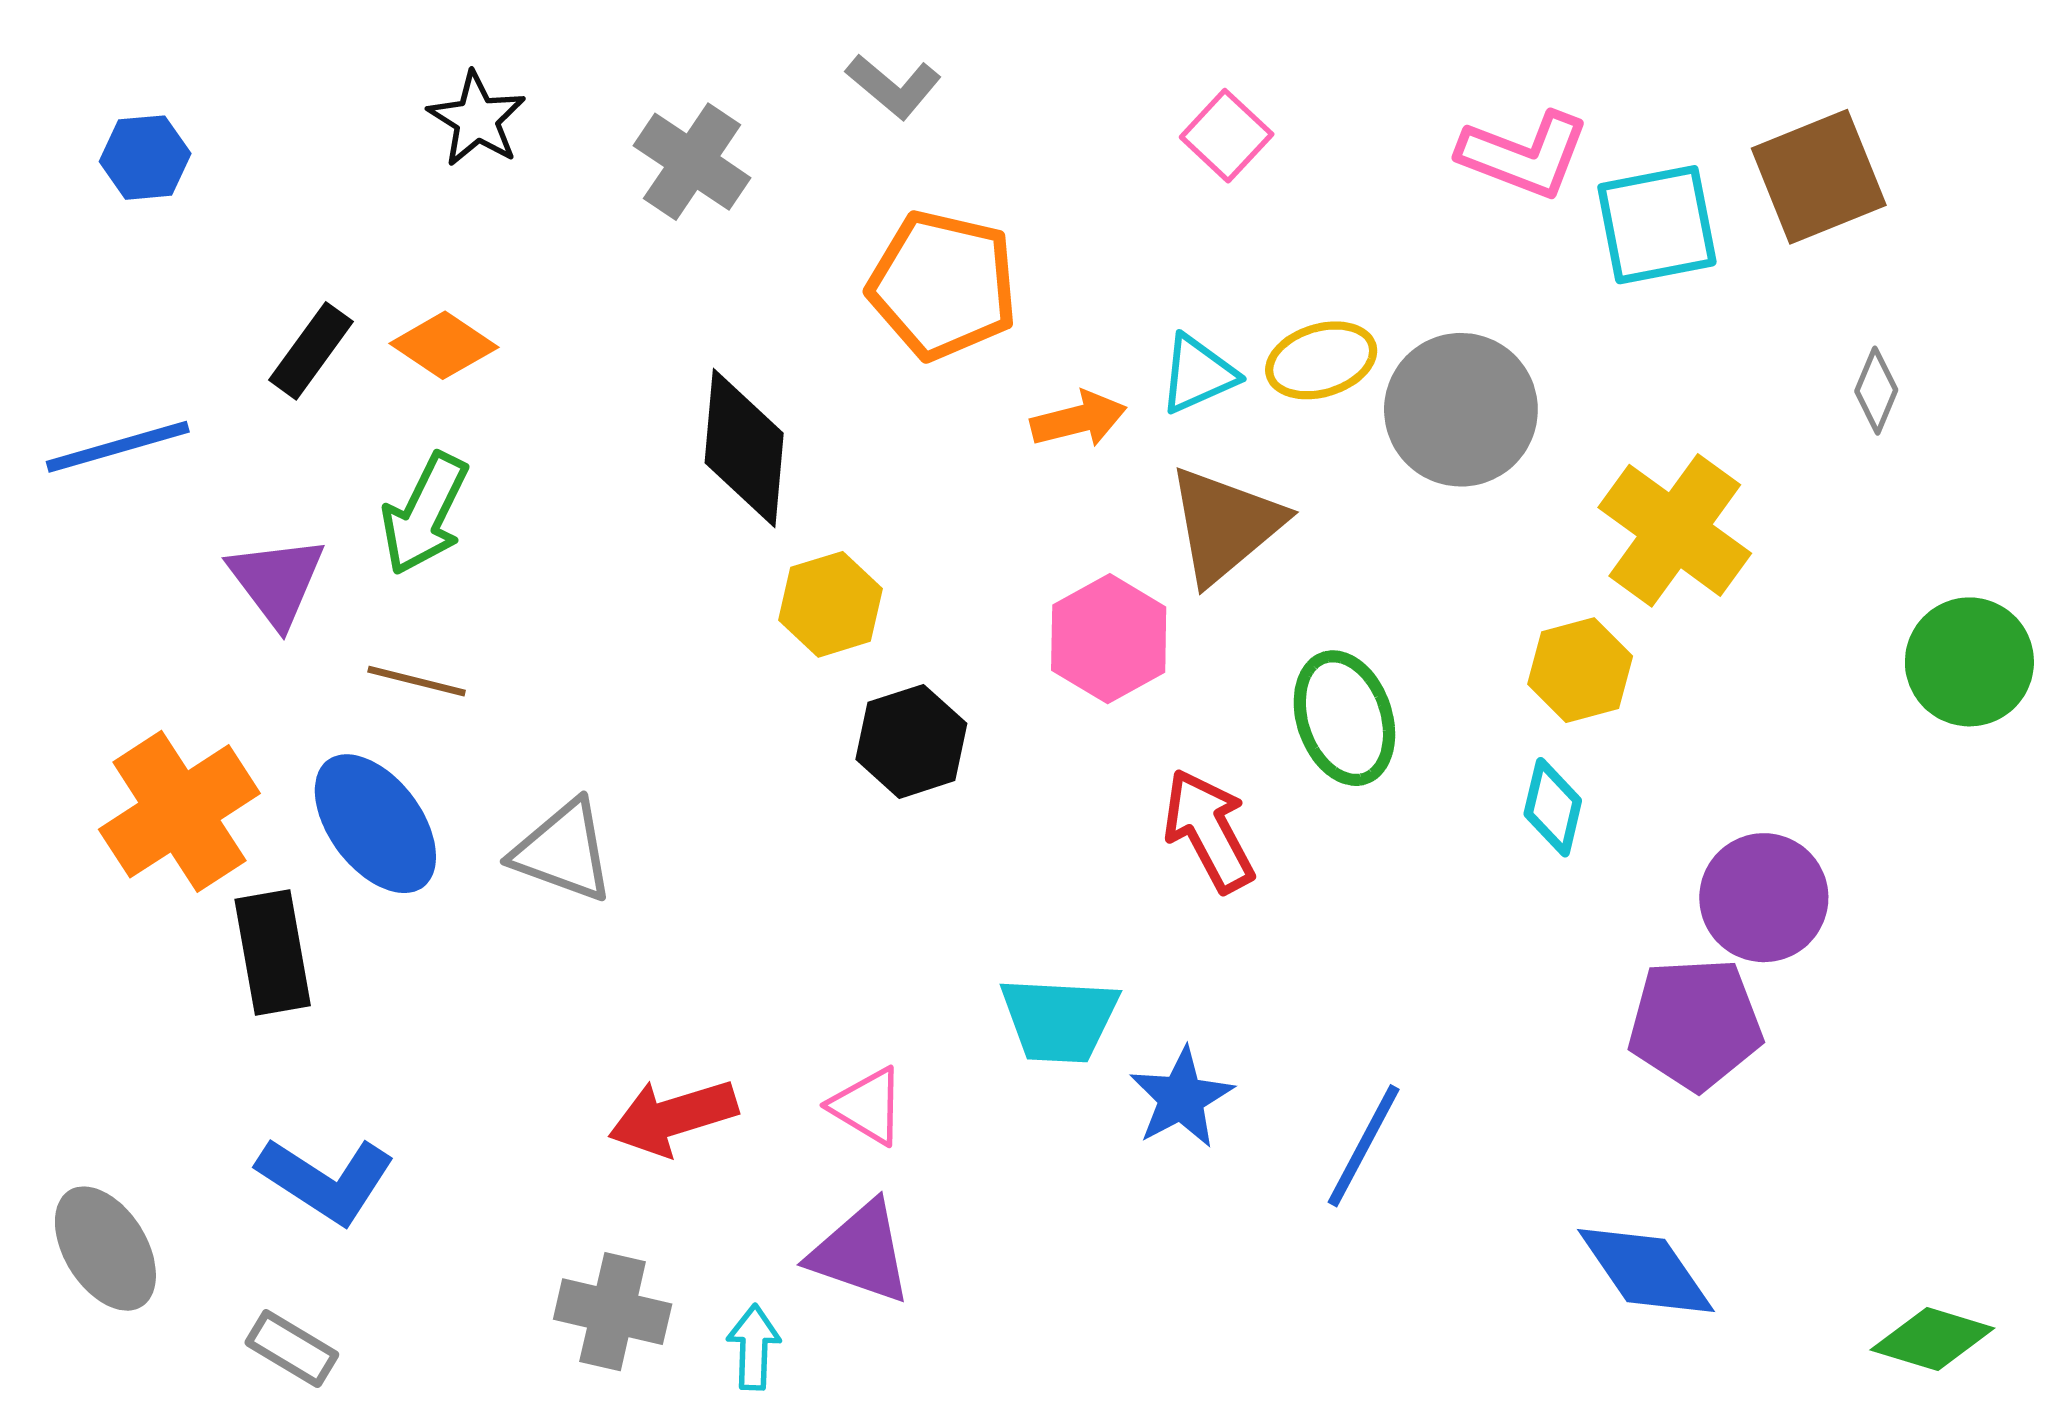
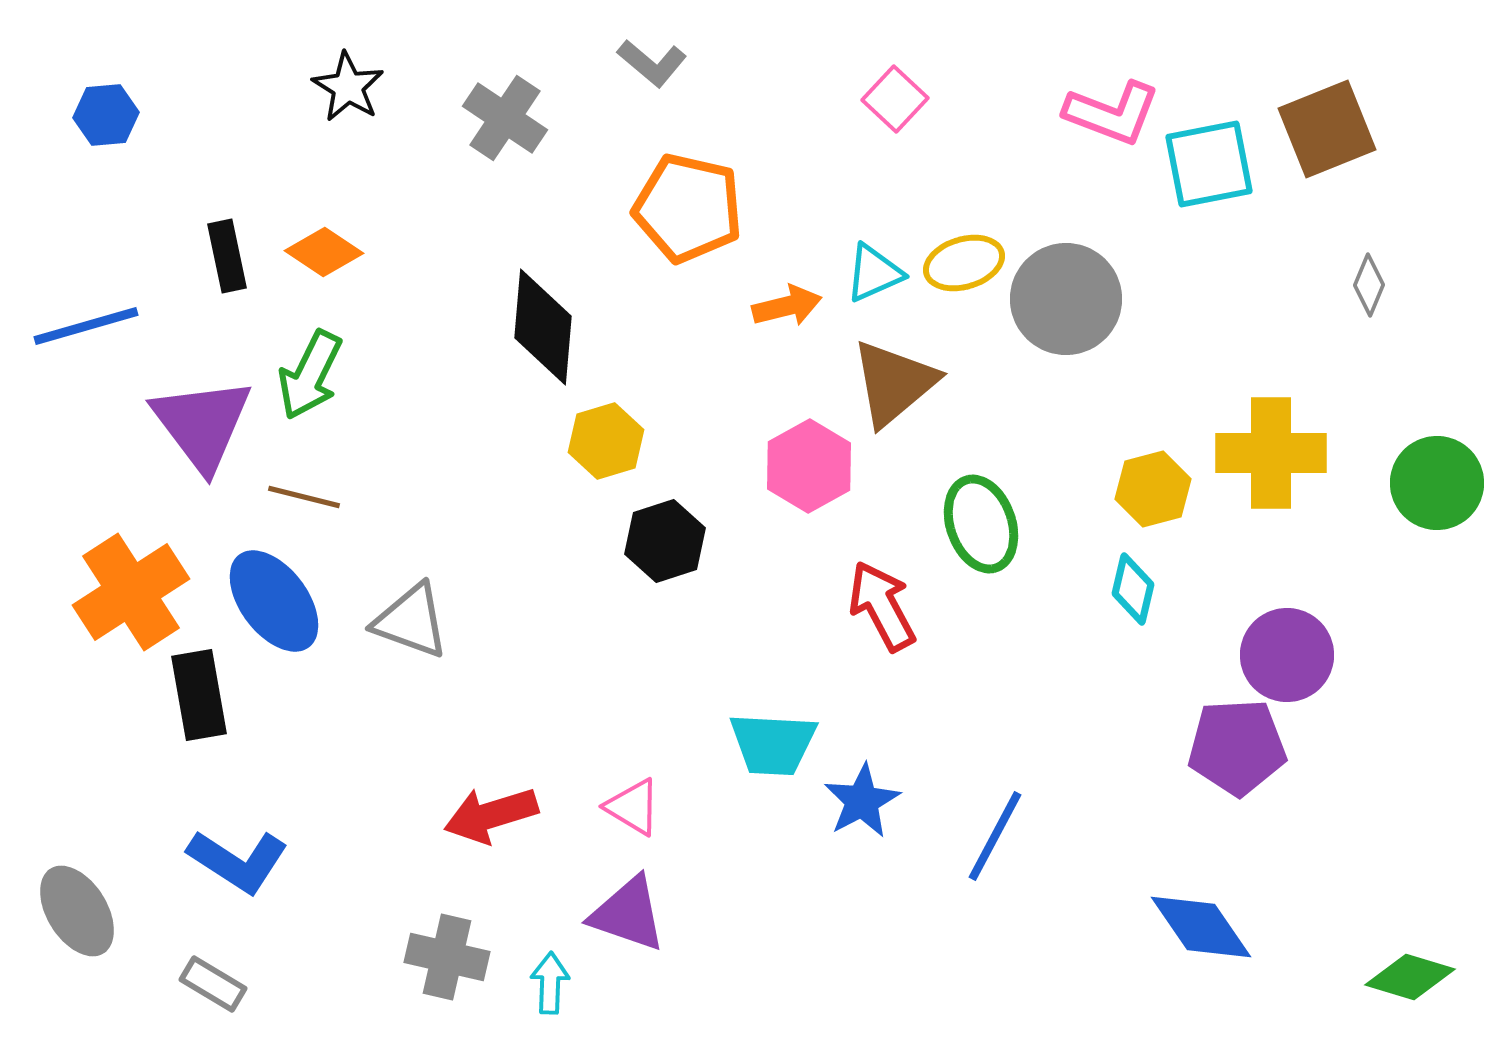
black rectangle: (311, 351) -> (227, 256), turned -48
yellow cross: (1675, 530) -> (1271, 453), moved, turned -36
purple triangle: (277, 581) -> (202, 424), size x1.4

